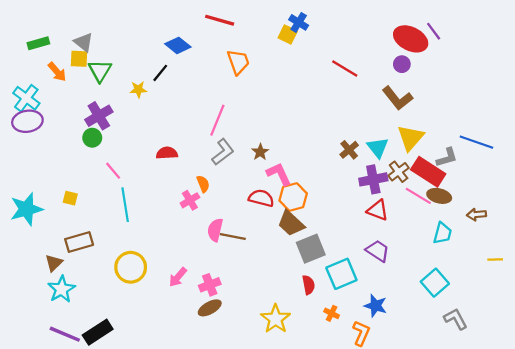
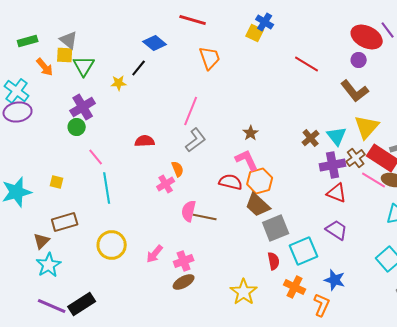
brown star: (260, 152) -> (251, 133), moved
orange cross: (332, 313) -> (295, 287), size x1.5

